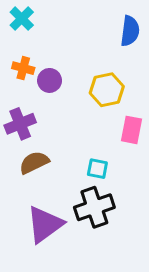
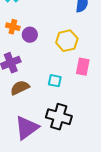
cyan square: (97, 169) -> (55, 81), moved
black cross: (94, 207) -> (59, 117), turned 35

